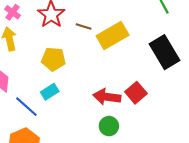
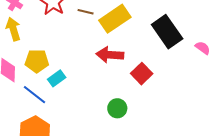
yellow pentagon: (53, 59) -> (37, 61), moved
red arrow: (107, 97) -> (110, 55), moved

